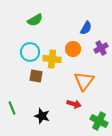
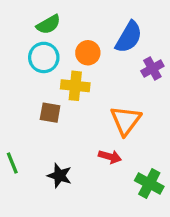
blue semicircle: (86, 28) -> (129, 37), size x1.5
orange circle: (73, 49) -> (88, 53), moved
cyan circle: (30, 52) -> (44, 57), moved

